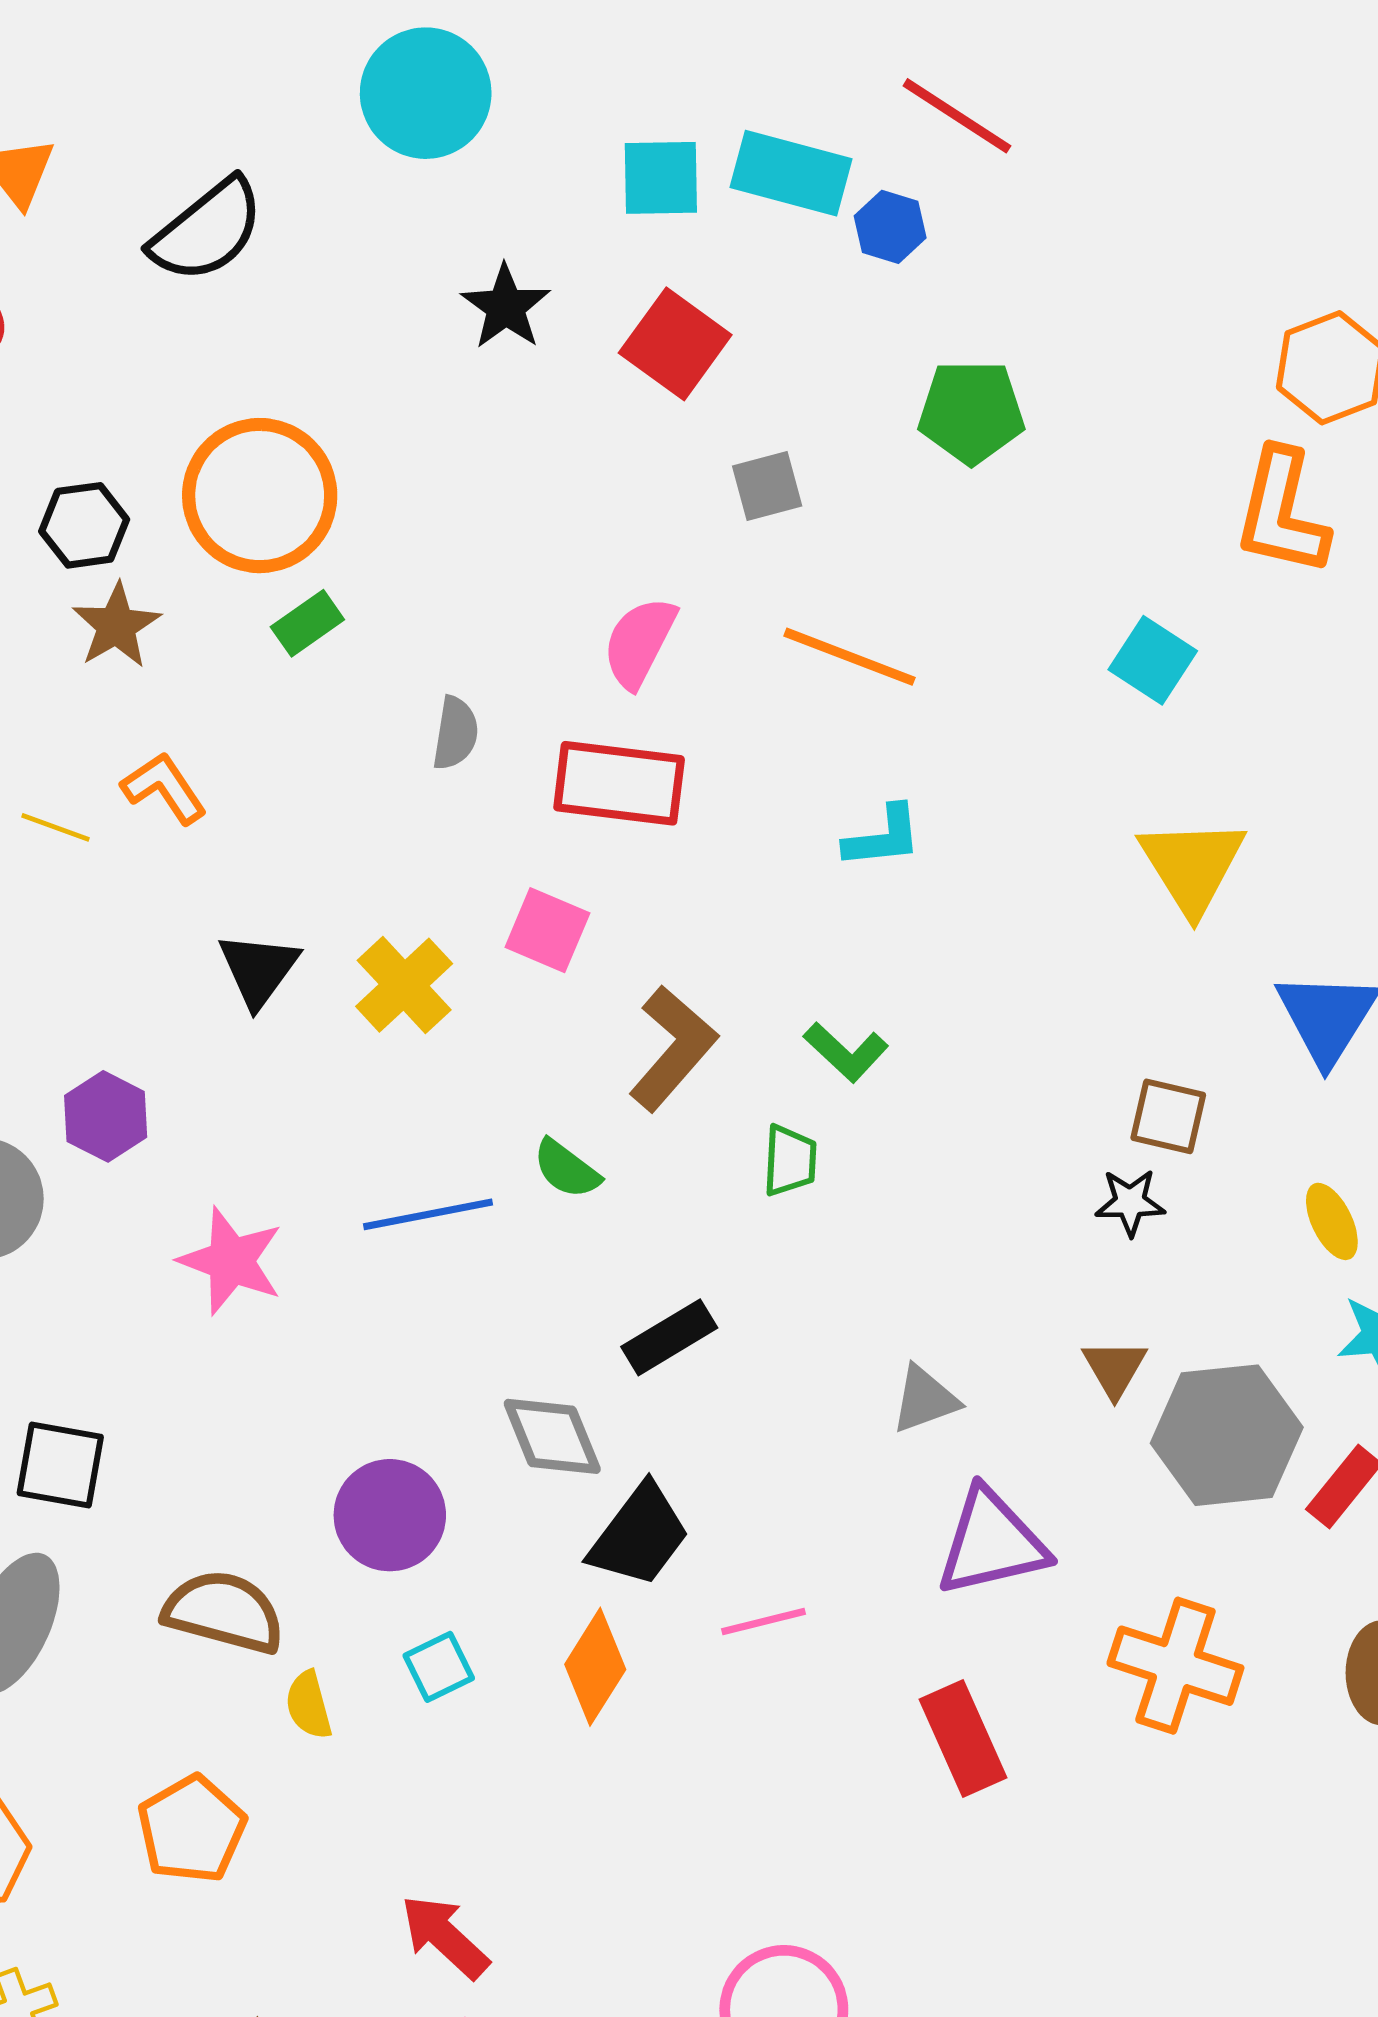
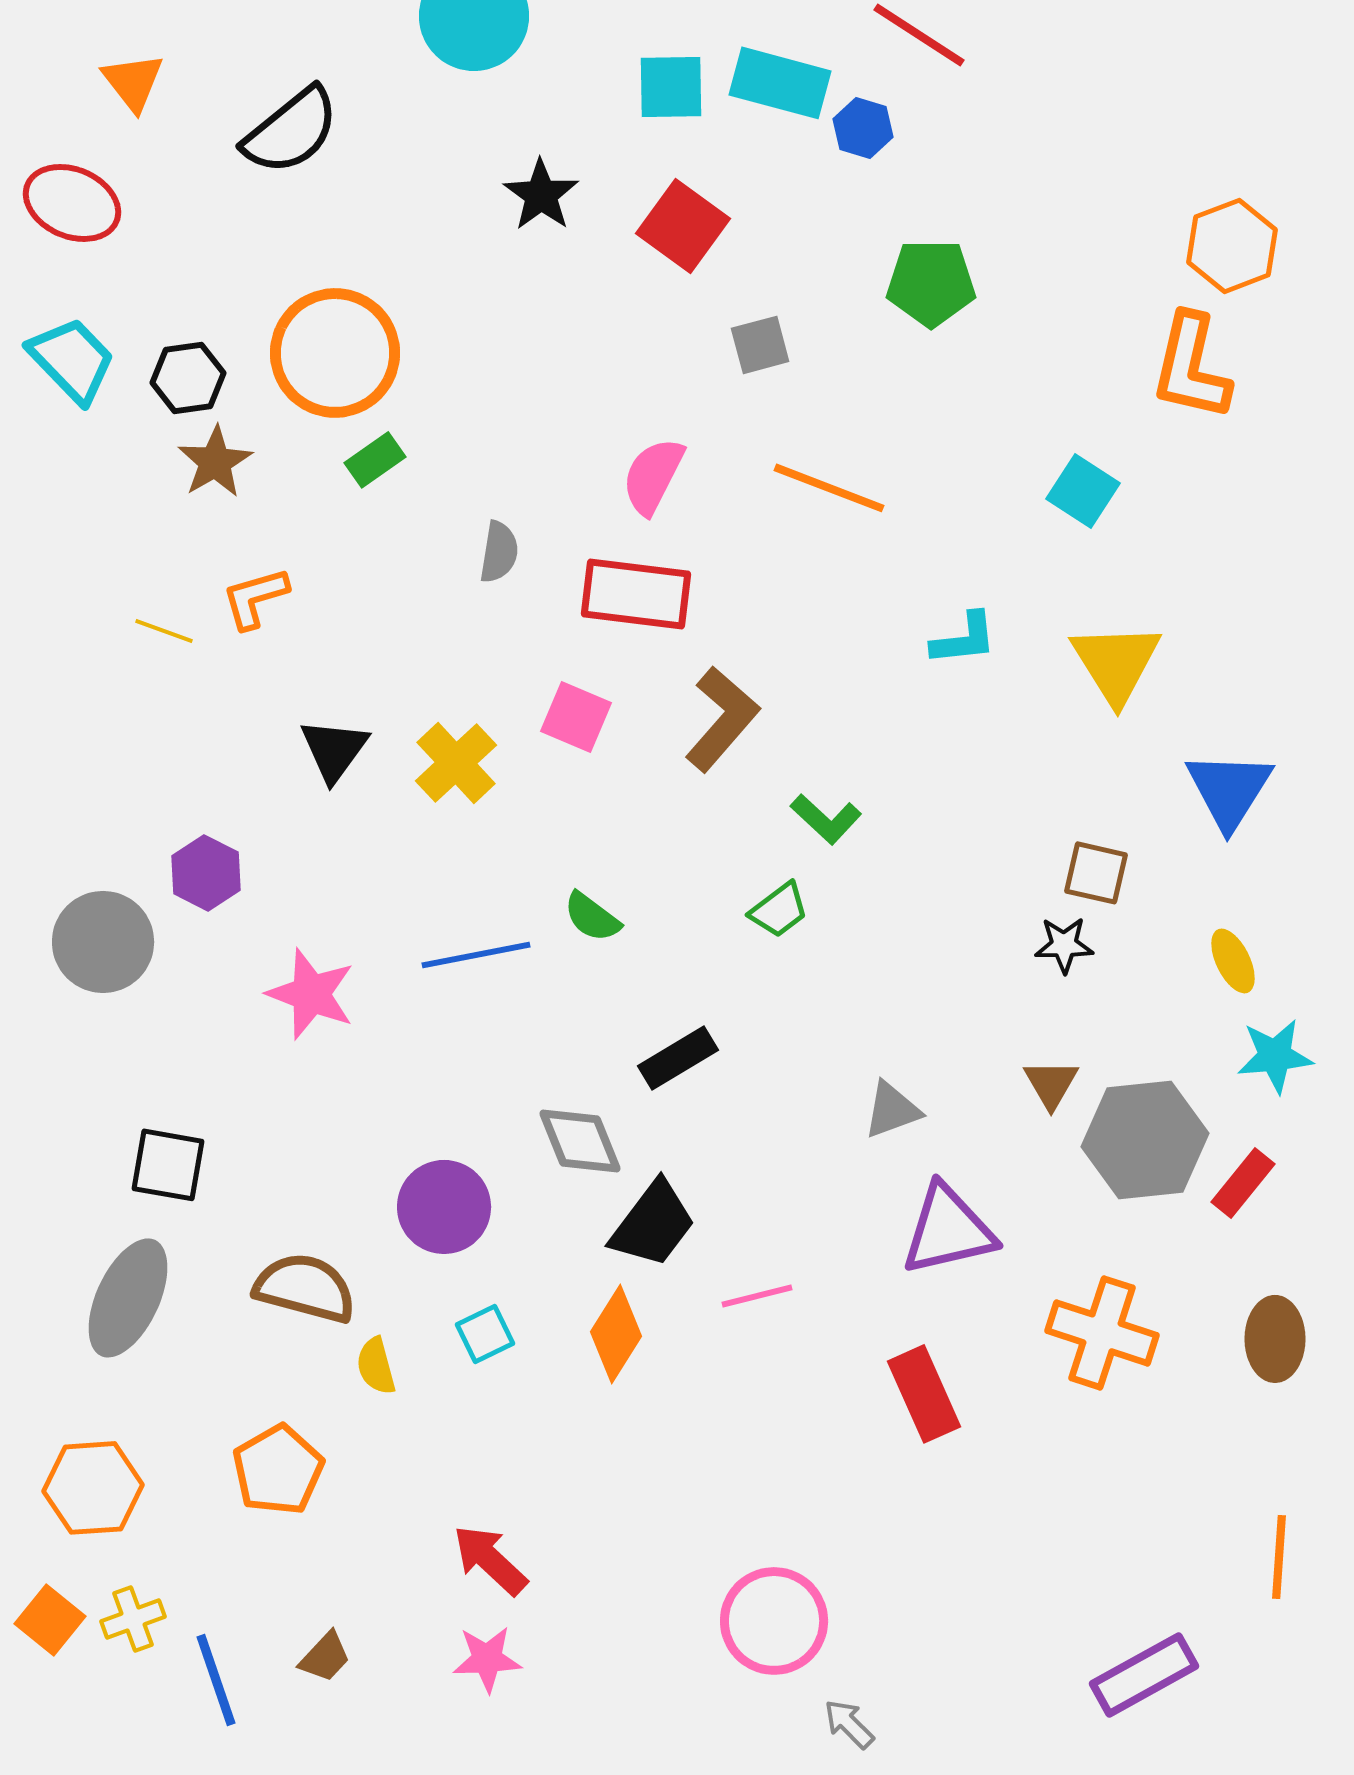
orange L-shape: (164, 788) -> (255, 598), turned -72
cyan L-shape: (883, 837) -> (964, 639), moved
brown L-shape: (673, 1048) -> (722, 719), moved
green trapezoid: (790, 1161) -> (779, 910), turned 50

